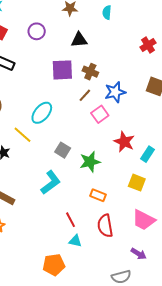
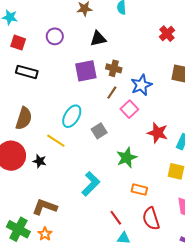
gray square: (63, 150) -> (99, 131), moved, turned 35

